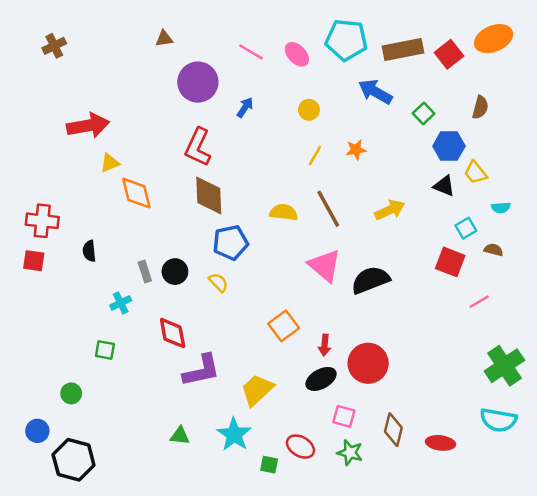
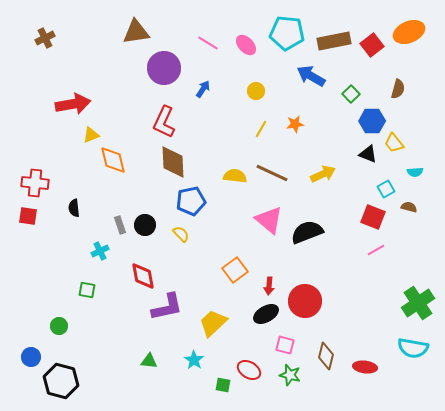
brown triangle: (164, 39) -> (136, 32), size x1.8
brown line: (328, 209) -> (272, 173), turned -36
pink line: (479, 302) -> (376, 250), moved
cyan star: (234, 434) -> (194, 360), size x0.7

